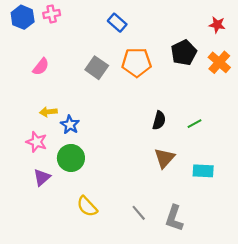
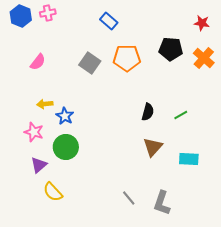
black pentagon: (184, 53) -> (171, 49), turned 30
yellow semicircle: (87, 206) -> (53, 192), moved

